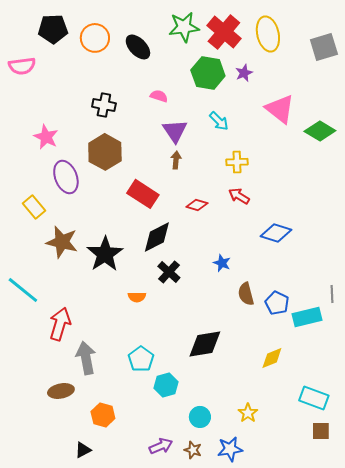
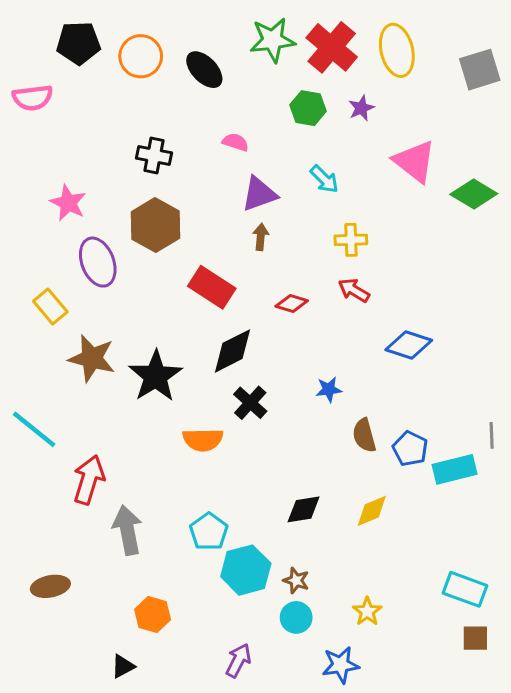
green hexagon: (208, 73) -> (308, 108), size x0.7
purple triangle: (175, 131) -> (259, 194), turned 44
blue star: (222, 263) -> (329, 389), turned -30
orange semicircle: (137, 297) -> (203, 440), size x1.5
black diamond: (205, 344) -> (304, 509), size x0.7
yellow diamond: (272, 358) -> (372, 511), moved
cyan hexagon: (166, 385) -> (246, 570), size x1.4
brown ellipse: (61, 391) -> (50, 586), moved
purple arrow: (161, 446) -> (238, 660), turned -40
brown star: (193, 450) -> (296, 580), moved

